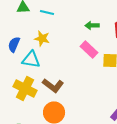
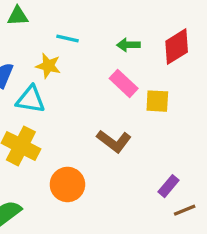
cyan line: (47, 12) -> (67, 39), moved
brown L-shape: (53, 85) -> (114, 141), moved

